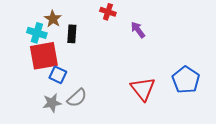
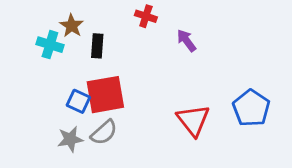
red square: (44, 56) -> (105, 95), moved

